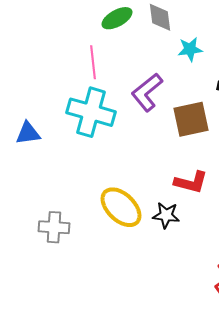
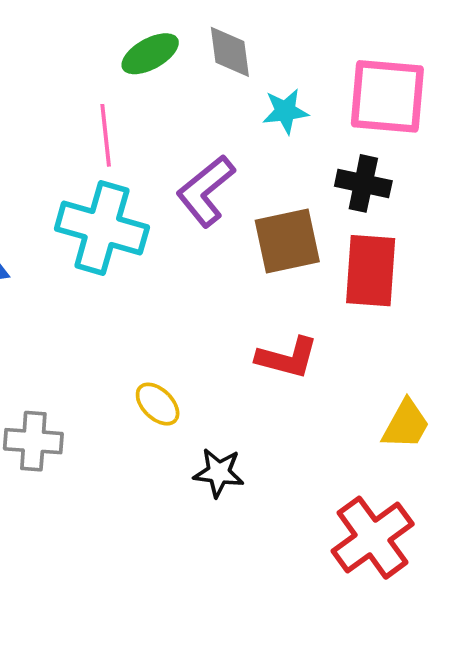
yellow ellipse: (121, 207) -> (158, 404), size x0.6
black star: (166, 215) -> (219, 473), moved

